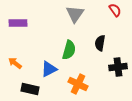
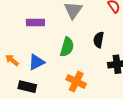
purple rectangle: (18, 23) -> (35, 22), moved
blue triangle: (49, 69) -> (36, 62), moved

